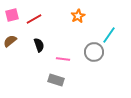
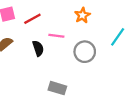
gray circle: (94, 52) -> (85, 52), moved
pink line: (63, 59) -> (56, 36), moved

